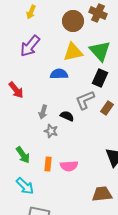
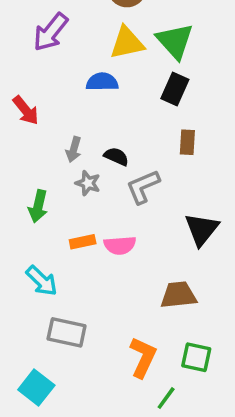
gray L-shape: (85, 100) -> (143, 187), moved
brown rectangle: (107, 108) -> (187, 142), turned -32
green arrow: (23, 155) -> (38, 206), moved, turned 48
orange rectangle: (48, 164) -> (83, 242), turned 72

